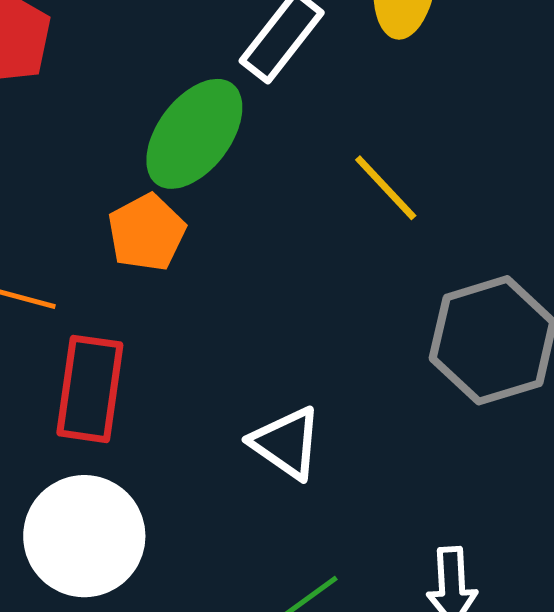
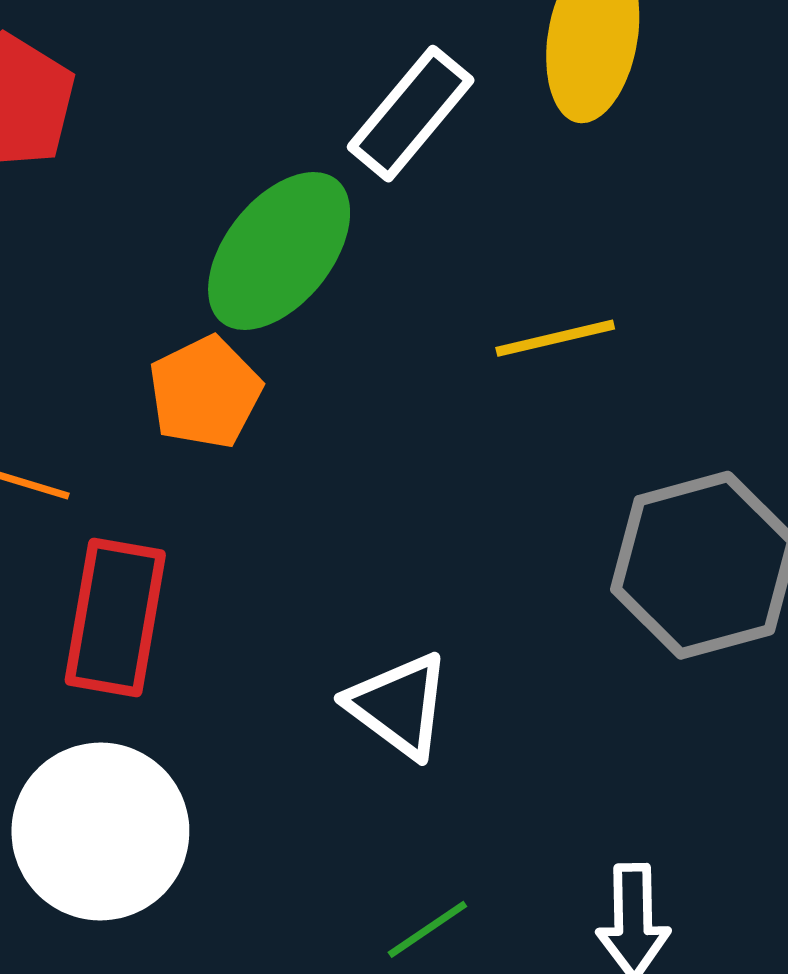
yellow line: (386, 188) -> (555, 338), turned -62

